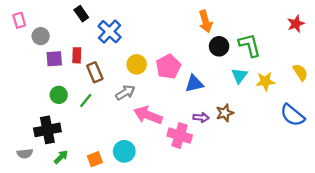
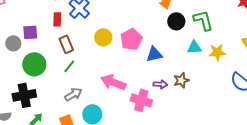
gray circle: (41, 36) -> (13, 43), moved
red rectangle: (77, 55) -> (57, 19), moved
cyan triangle: (239, 76) -> (194, 47), turned 49
gray arrow: (125, 93) -> (73, 94), moved
green circle: (59, 95) -> (34, 64), size x1.5
green line: (86, 101) -> (69, 66), moved

